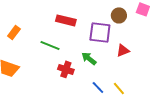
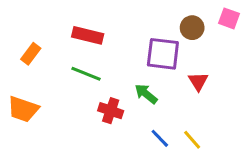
red rectangle: (66, 20) -> (88, 35), moved
red triangle: (123, 50) -> (198, 81), turned -40

